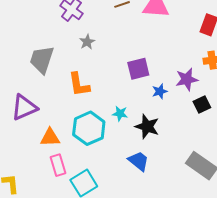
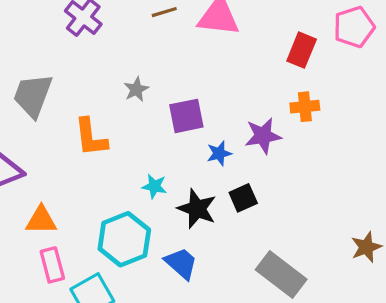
gray star: (87, 42) -> (136, 89), moved
black square: (202, 105) -> (243, 198), moved
cyan hexagon: (89, 128) -> (124, 239), moved

